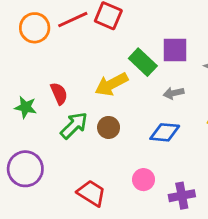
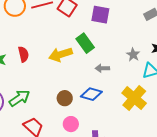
purple square: (175, 50) -> (100, 15), moved
green arrow: (74, 125) -> (19, 98), moved
brown circle: (109, 127) -> (65, 98), moved

